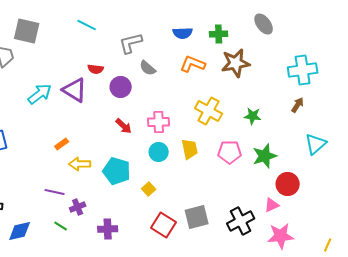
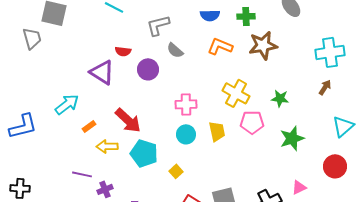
cyan arrow: (40, 94) -> (67, 104), moved
red arrow: (124, 126) -> (128, 120), moved, size x1.6
pink pentagon: (230, 152) -> (252, 122), moved
red circle: (288, 184) -> (335, 166), moved

